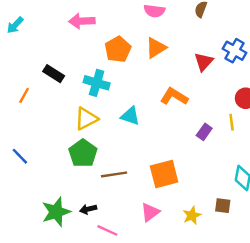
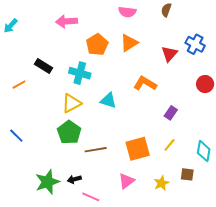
orange line: (24, 95) -> (19, 85), turned 32
yellow line: (232, 122) -> (170, 145), moved, turned 48

